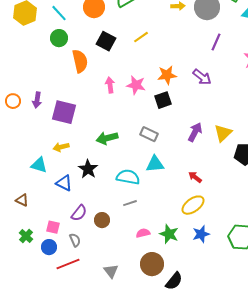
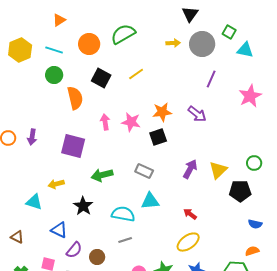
cyan line: (59, 13) -> (54, 50), turned -30
purple square: (64, 112) -> (73, 146), moved
blue triangle: (64, 183) -> (59, 230), moved

